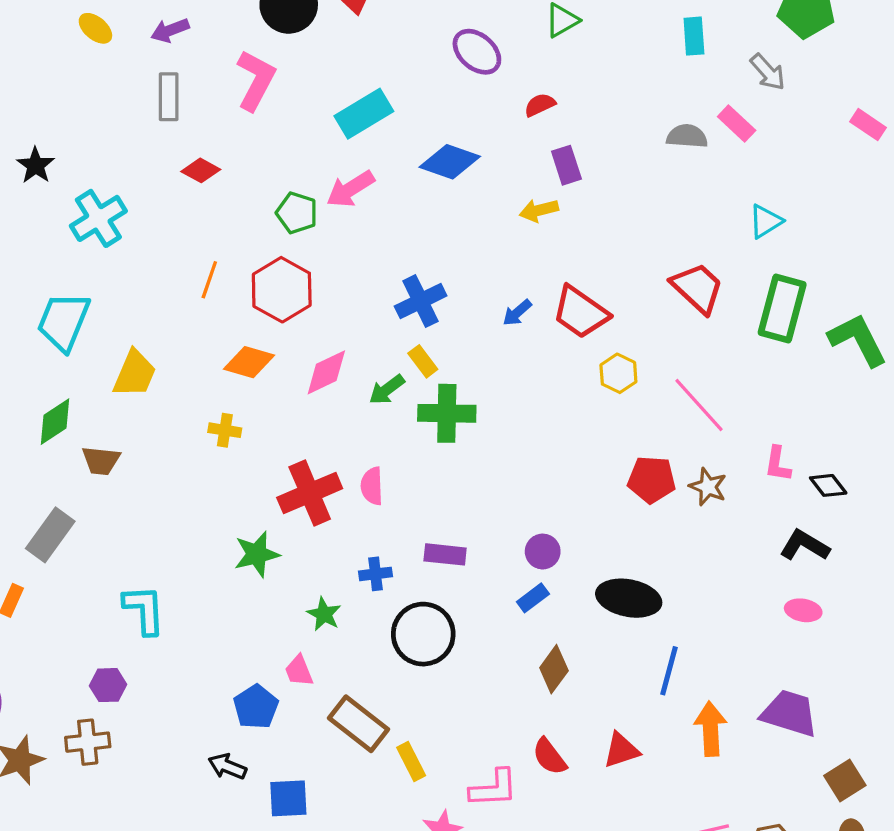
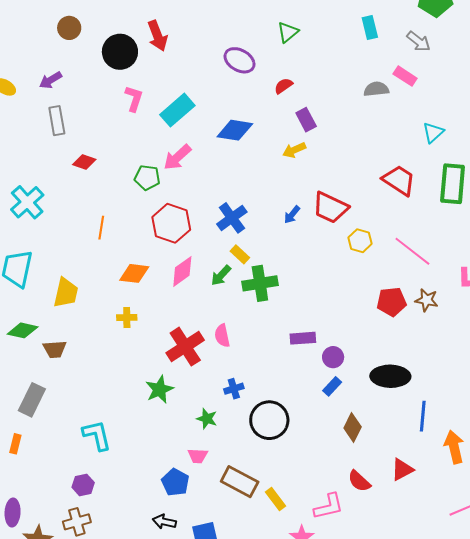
pink L-shape: (256, 80) -> (134, 99), moved, size x0.7
red hexagon: (282, 290) -> (171, 223), moved
green diamond: (55, 422) -> (23, 330), turned 56
purple rectangle: (445, 554) -> (303, 338), moved
pink trapezoid: (299, 671) -> (198, 456), turned -55

